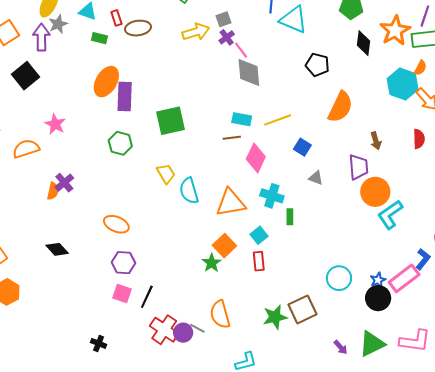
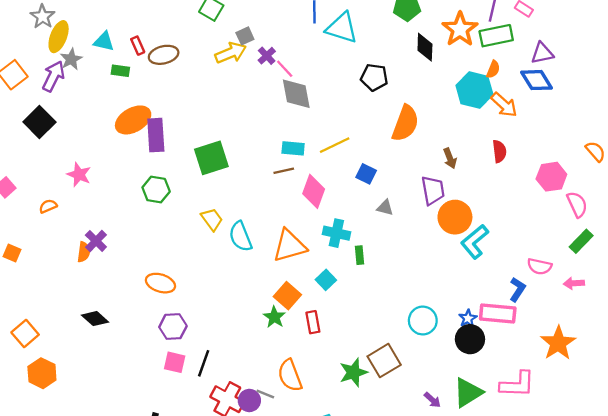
gray square: (224, 19) -> (245, 36), moved
purple arrow: (41, 37) -> (53, 76), turned 32
orange ellipse: (106, 82) -> (133, 120), turned 36
orange semicircle: (26, 149) -> (48, 206), size x0.6
red rectangle: (259, 261) -> (313, 322), moved
pink rectangle: (404, 278) -> (498, 314), turned 48

